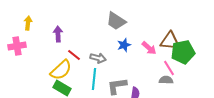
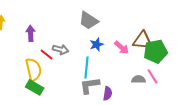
gray arrow: (98, 58) -> (61, 49), moved
pink line: (169, 68) -> (153, 76), moved
yellow semicircle: (61, 70) -> (34, 69), turned -60
cyan line: (94, 79) -> (87, 67), moved

